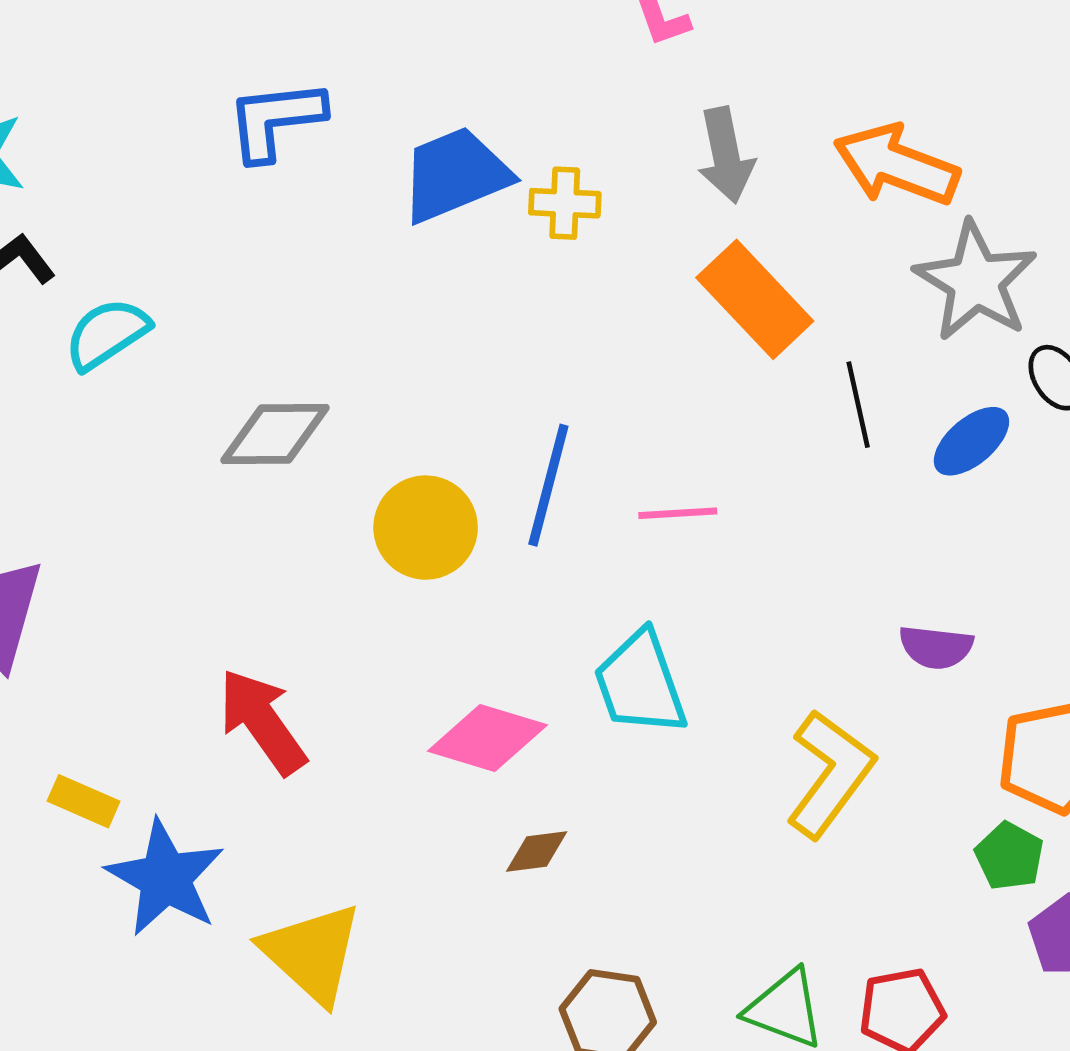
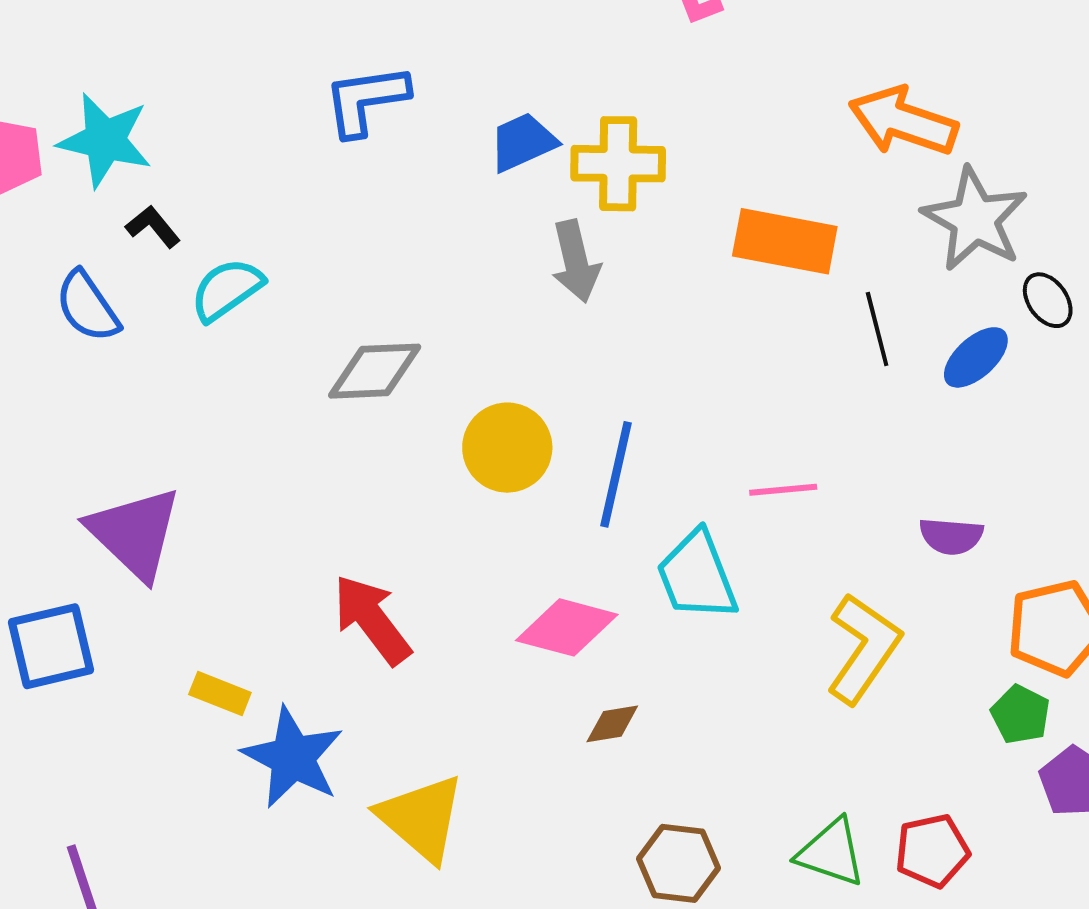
gray arrow: (726, 155) -> (576, 261), moved
blue trapezoid: (455, 175) -> (523, 142), size x0.7
yellow cross: (565, 203) -> (618, 164), size x1.5
orange rectangle: (755, 299) -> (785, 241), turned -34
blue line: (548, 485) -> (616, 474), moved
pink line: (678, 513) -> (783, 490), moved

